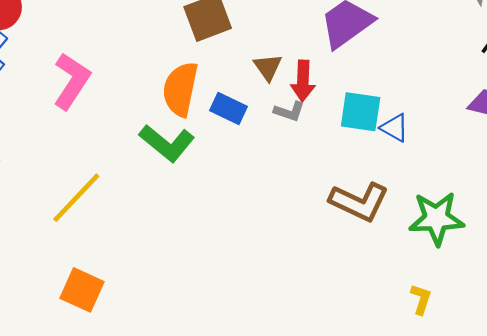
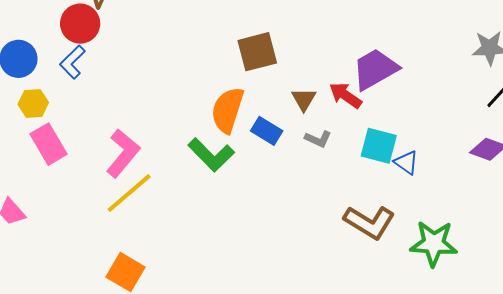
pink L-shape: (72, 81) -> (123, 153), moved
red arrow: (303, 81) -> (345, 95), moved, turned 116

